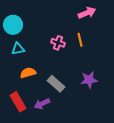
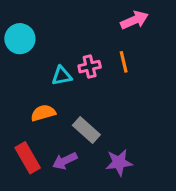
pink cross: (58, 43) -> (90, 67), turned -32
cyan triangle: (18, 49) -> (62, 76), moved
purple star: (89, 80) -> (119, 162), moved

